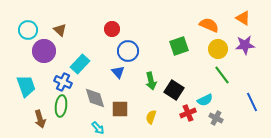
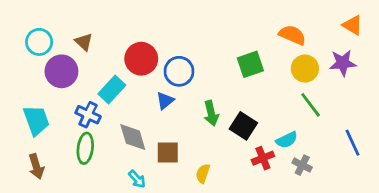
orange triangle: (243, 18) -> (353, 25), moved
red circle: (112, 29) -> (141, 59), moved, size x1.5
blue triangle: (118, 72) -> (165, 101), turned 32
yellow semicircle: (151, 117) -> (203, 173), moved
brown arrow: (40, 119) -> (36, 166), moved

